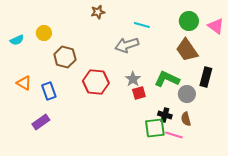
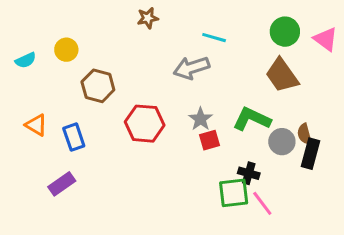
black rectangle: (206, 77) -> (311, 154), moved
brown semicircle: (186, 119) -> (305, 134), moved
pink line: (174, 135) -> (262, 203), turned 36

